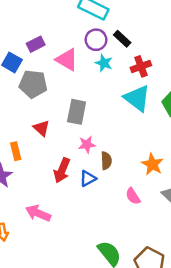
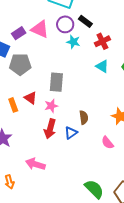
pink triangle: (67, 60) -> (40, 29), moved
cyan triangle: (137, 98) -> (102, 66), size x0.6
pink star: (87, 145) -> (51, 106), moved
orange rectangle: (16, 151) -> (13, 105), moved

